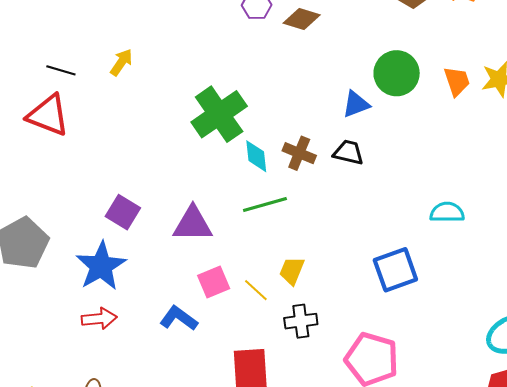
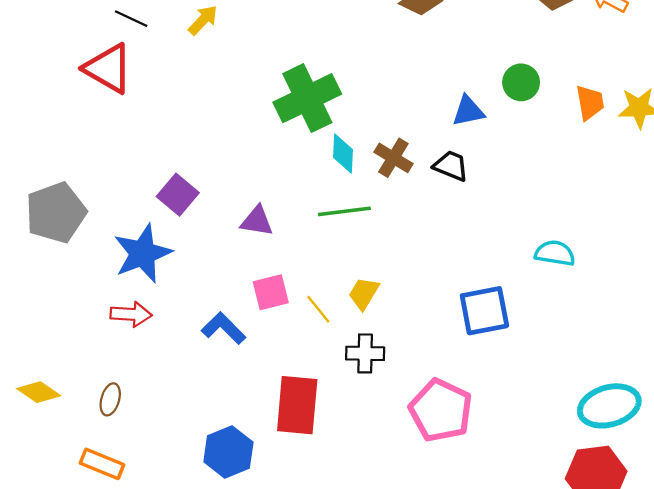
green circle: (397, 73) -> (521, 82), size x0.7
purple triangle: (193, 224) -> (257, 221), size x0.7

